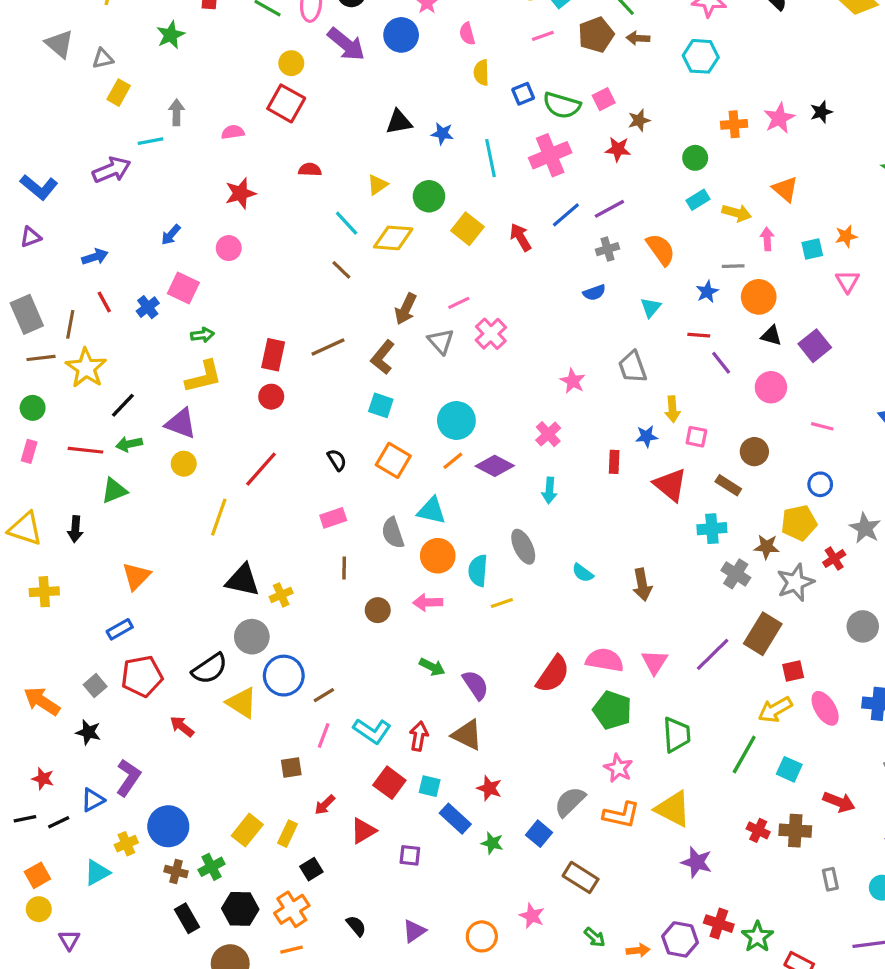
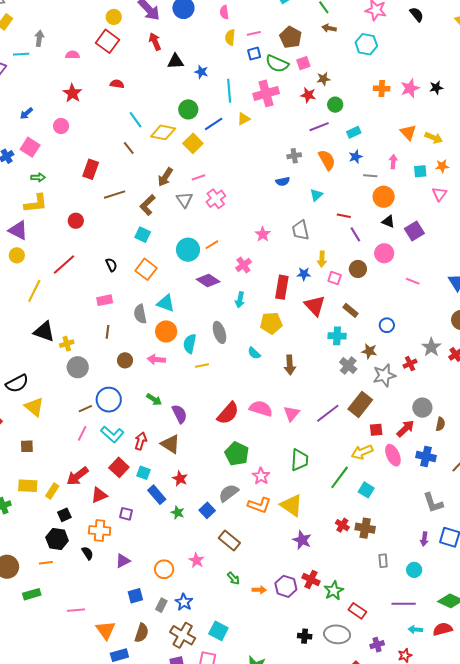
brown pentagon: (596, 35) -> (291, 37), moved, turned -30
pink line: (543, 36) -> (254, 33), moved
green circle: (695, 158) -> (335, 105), moved
yellow triangle: (377, 185) -> (244, 119), moved
red star: (240, 193) -> (72, 93), turned -30
purple line: (609, 209) -> (319, 127), moved
yellow arrow: (737, 213) -> (434, 138), moved
blue line: (566, 215) -> (214, 124), moved
yellow square: (467, 229) -> (193, 143), moved
red arrow: (521, 237) -> (155, 42), moved
blue star: (707, 292) -> (356, 157), moved
red rectangle: (273, 355) -> (91, 169), moved
brown circle: (754, 452) -> (358, 269), moved
orange line: (453, 461) -> (212, 245), moved
red rectangle: (614, 462) -> (282, 287), size x1.6
blue circle: (820, 484) -> (387, 325), moved
yellow pentagon: (799, 523) -> (271, 323), moved
gray circle: (252, 637) -> (78, 367), moved
blue circle: (284, 676) -> (109, 400), moved
green pentagon: (612, 710) -> (237, 454), moved
brown square: (291, 767) -> (27, 446), moved
red arrow: (839, 802) -> (405, 429), moved, turned -72
red arrow: (325, 805) -> (77, 476), size x1.6
yellow rectangle: (247, 830) -> (28, 486), turned 48
black hexagon: (240, 909) -> (57, 539), moved
orange cross: (292, 909) -> (100, 530), moved, turned 30

